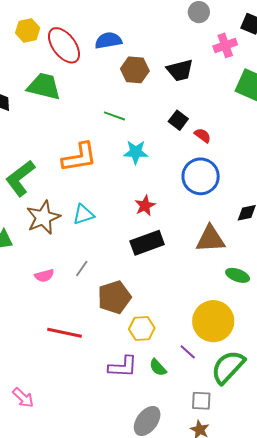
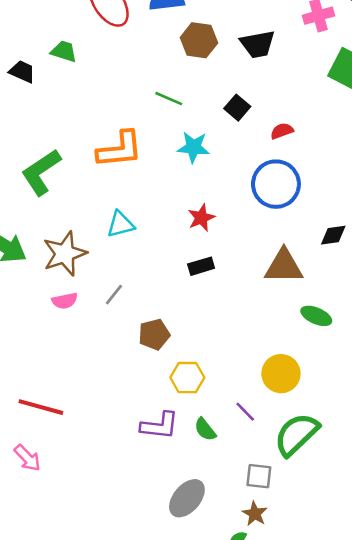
green trapezoid: (44, 86) -> (64, 51), moved, size x0.6
black square: (178, 120) -> (237, 108), moved
red semicircle: (203, 135) -> (282, 131), turned -60
brown star: (43, 217) -> (65, 254), moved
black rectangle: (147, 243) -> (201, 266), size x0.6
brown pentagon: (114, 297) -> (154, 334), size x0.7
yellow circle: (213, 321) -> (281, 374), size x0.7
red line: (64, 333) -> (41, 407), moved

